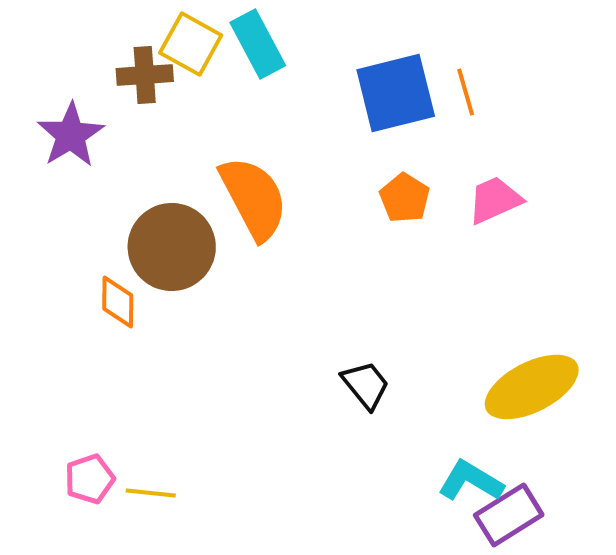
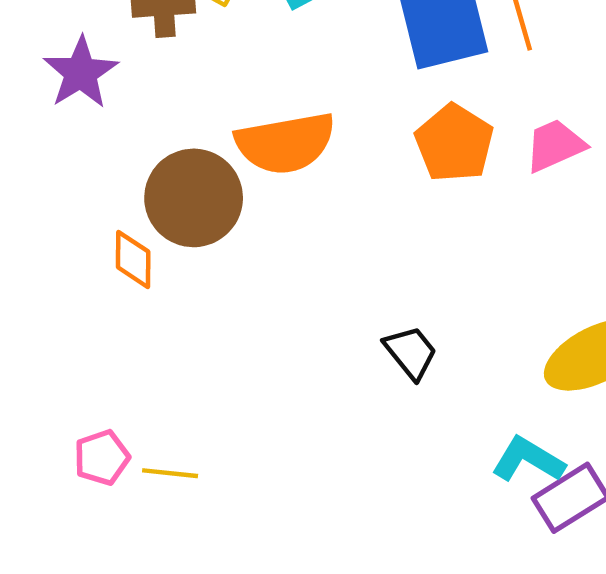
orange semicircle: (254, 198) -> (285, 143), turned 108
orange pentagon: (405, 198) -> (454, 143), size x1.4

